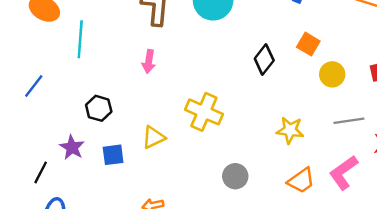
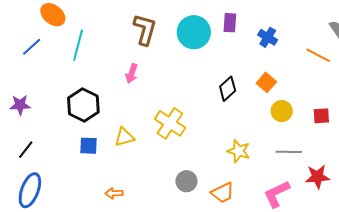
blue line: (34, 86) -> (32, 47), moved
black hexagon: (99, 108) -> (83, 105), size x1.5
purple star: (72, 147) -> (20, 105), moved, turned 30
orange trapezoid: (301, 181) -> (223, 193), moved

